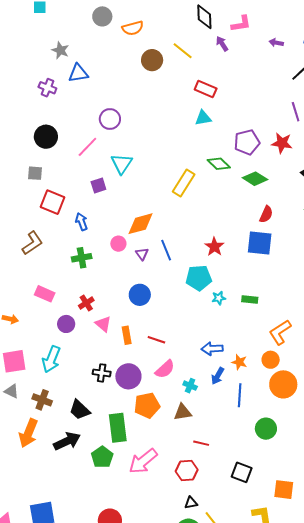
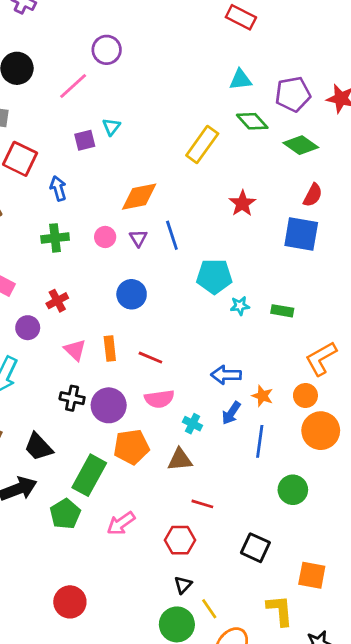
cyan triangle: (203, 118) -> (240, 80), moved
cyan triangle: (122, 164) -> (111, 127), moved, size x0.6
pink circle: (118, 244) -> (105, 237), moved
red star: (214, 247) -> (242, 203), moved
pink triangle: (103, 324) -> (75, 350), moved
pink semicircle: (165, 369) -> (159, 399), turned 30
green rectangle: (118, 428) -> (89, 475), turned 32
pink arrow: (143, 461) -> (121, 523), size x0.7
black triangle: (191, 503) -> (183, 585), turned -40

